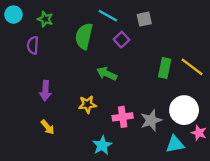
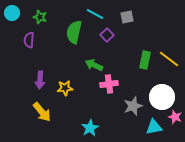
yellow star: (87, 104) -> (65, 88), moved
pink cross: (123, 117) -> (109, 84), moved
yellow arrow: (48, 127) -> (42, 112), size x1.5

